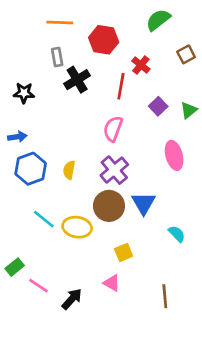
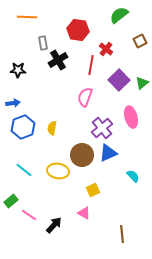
orange line: (60, 22) -> (27, 17), moved
purple square: (158, 106) -> (119, 80), size x1.5
purple cross: (114, 170) -> (102, 128), moved
blue triangle: (144, 203) -> (108, 153), turned 36
cyan line: (44, 219) -> (24, 170), moved
brown line: (165, 296) -> (122, 234), moved

